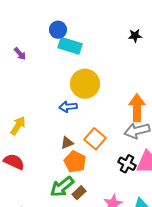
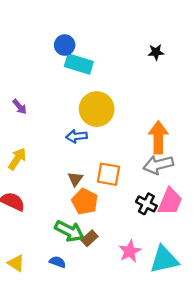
purple arrow: (20, 54) -> (20, 107), moved
orange square: (95, 139) -> (108, 174), turned -30
brown triangle: (67, 143) -> (75, 179), turned -32
green arrow: (62, 187) -> (69, 231), turned -115

